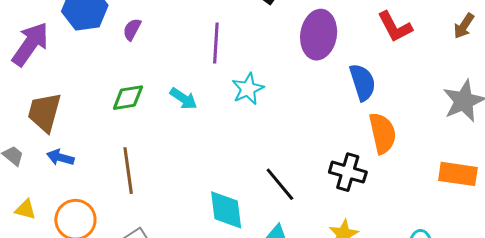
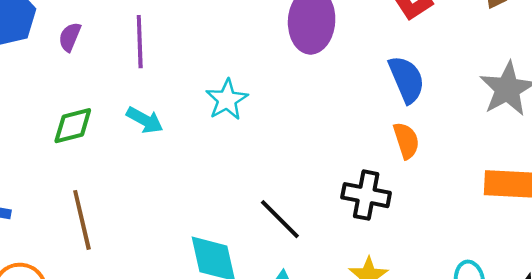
purple line: (216, 43) -> (140, 42), moved
blue semicircle: (362, 82) -> (407, 79), moved
orange semicircle: (383, 133) -> (406, 141), size x0.7

